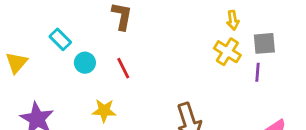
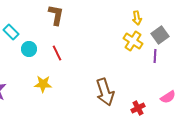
gray square: (264, 43) -> (160, 35), turned -30

